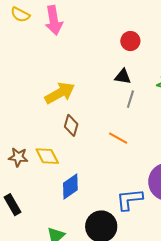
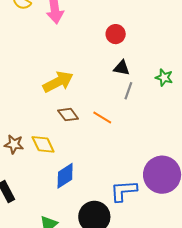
red circle: (130, 41) -> (116, 34), moved
brown diamond: (71, 125) -> (68, 115), turned -55
orange line: (118, 138) -> (102, 118), moved

